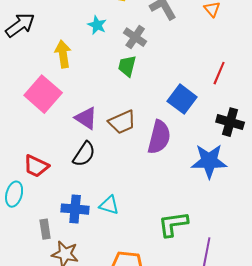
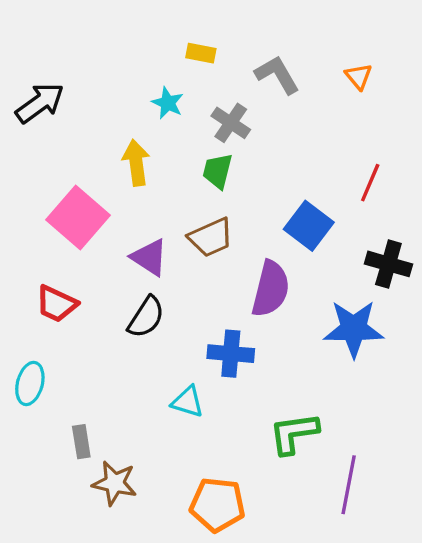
yellow arrow: (63, 54) -> (136, 163), moved
brown trapezoid: (122, 122) -> (211, 237), moved
red trapezoid: (36, 166) -> (56, 304), moved
blue cross: (75, 209) -> (231, 354), moved

